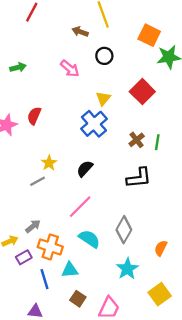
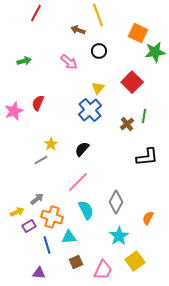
green line: (157, 142) -> (144, 116), moved
black L-shape: (139, 178) -> (147, 157), moved
cyan semicircle: (89, 239) -> (86, 210), turned 30
yellow square: (160, 294) -> (135, 261), moved
brown square: (78, 299) -> (76, 262), turned 32

